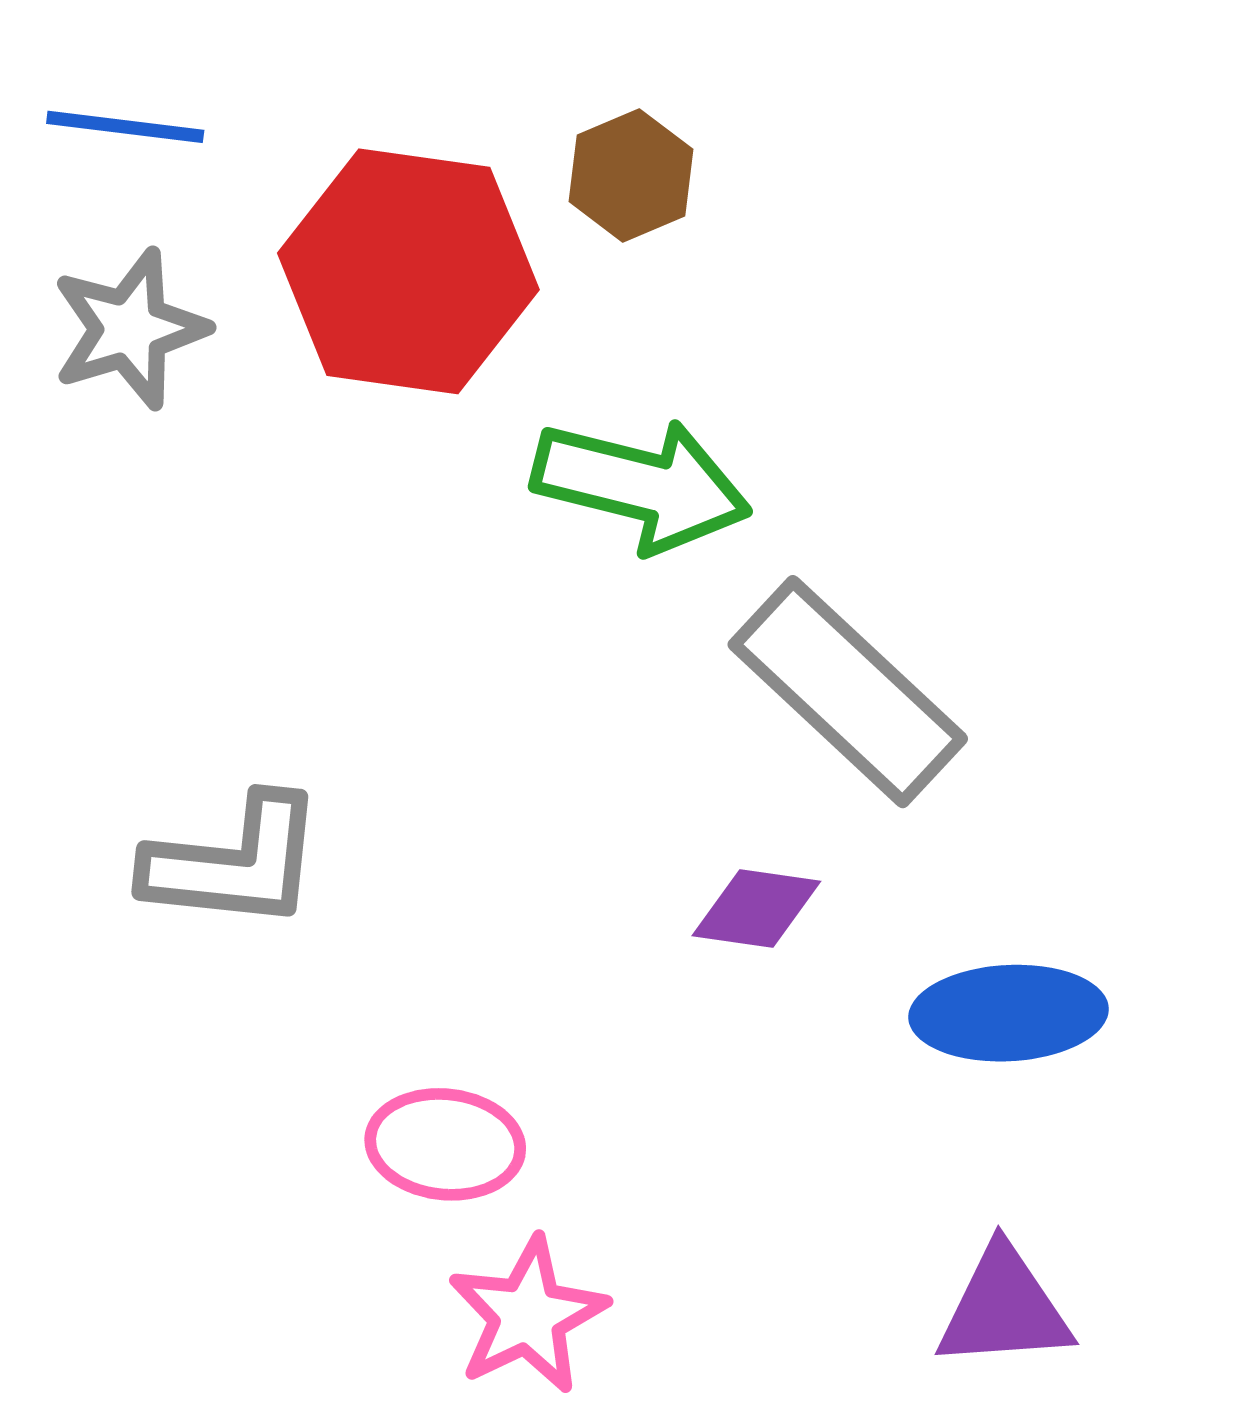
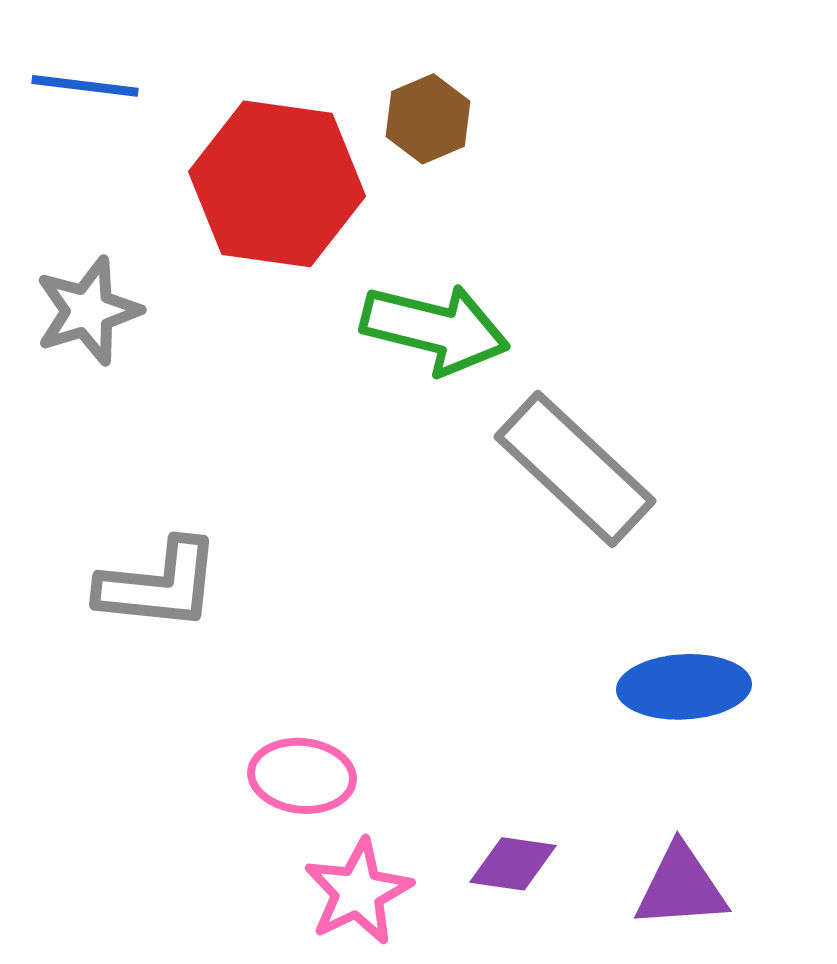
gray star: (130, 329) -> (88, 311), moved
purple diamond: (756, 908) -> (513, 864), moved

